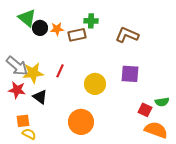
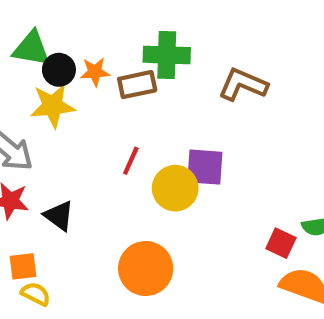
green triangle: (27, 18) -> (31, 49), turned -30
green cross: (91, 21) -> (167, 55), size x1.5
red line: (60, 71) -> (131, 161), moved
yellow star: (33, 73) -> (53, 106), moved
purple square: (130, 74) -> (205, 167), moved

